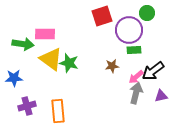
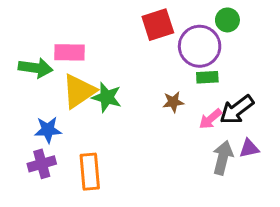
yellow triangle: (51, 59) -> (79, 91), turned 50
blue star: (14, 78) -> (48, 130), moved
gray arrow: (136, 93) -> (223, 158), moved

